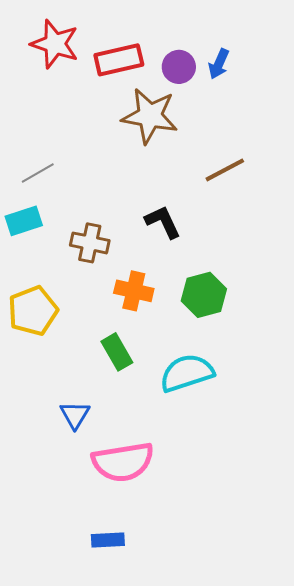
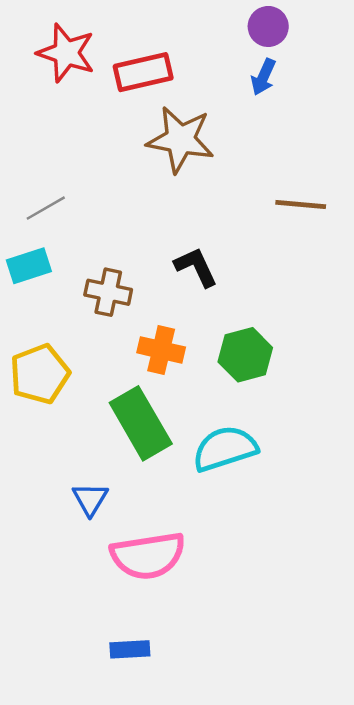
purple circle: (179, 67) -> (268, 26), moved
brown line: (225, 170) -> (301, 204), moved, turned 33
green rectangle: (117, 352) -> (141, 423), size x1.6

